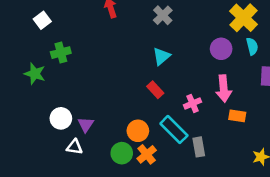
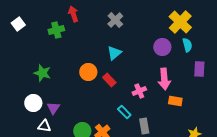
green cross: (61, 53) -> (56, 30), moved
green star: (35, 74) -> (42, 73), moved
cyan rectangle: (174, 130) -> (124, 112), size x0.6
orange circle: (138, 131) -> (88, 72), moved

